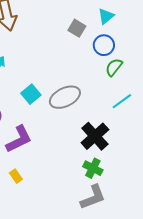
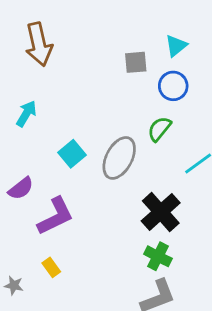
gray square: (77, 28) -> (136, 62), turned -36
green semicircle: (114, 67) -> (159, 129), moved
gray ellipse: (65, 97) -> (119, 158), turned -36

